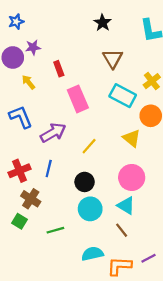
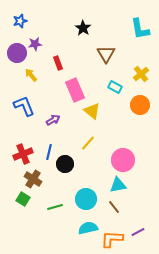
black star: (102, 23) -> (83, 28), moved
cyan rectangle: (123, 96) -> (115, 87), size x0.6
purple arrow: (53, 133) -> (53, 120), size x0.6
yellow triangle: (132, 138) -> (92, 111), moved
yellow line: (89, 146) -> (88, 143), moved
black circle: (85, 182) -> (65, 164), moved
cyan triangle: (126, 206) -> (118, 185), turned -42
cyan circle: (90, 209) -> (86, 199), moved

